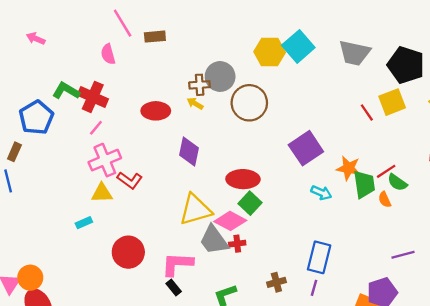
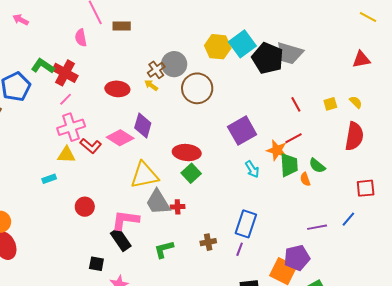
black pentagon: (406, 65) -> (268, 58), moved
brown cross: (200, 85) -> (156, 70), turned -36
yellow square: (392, 102) -> (330, 104), moved, size x0.6
red line: (386, 171) -> (293, 138), moved
cyan arrow: (321, 193) -> (252, 169), turned 30
pink diamond: (230, 221) -> (120, 138), moved
red circle: (128, 252) -> (85, 207), size x0.7
black rectangle: (174, 288) -> (121, 240), size x1.6

